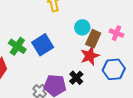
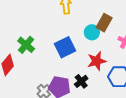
brown rectangle: (93, 39) -> (104, 23), moved
blue square: (43, 45) -> (65, 47), moved

